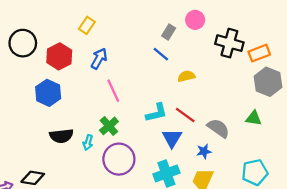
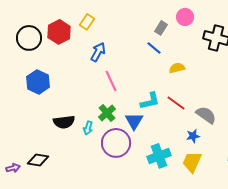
red hexagon: (59, 56) -> (59, 32), moved
blue hexagon: (48, 93) -> (38, 82), moved
blue triangle: (172, 138) -> (134, 121), moved

